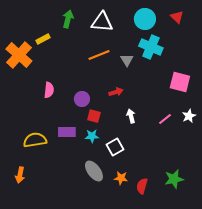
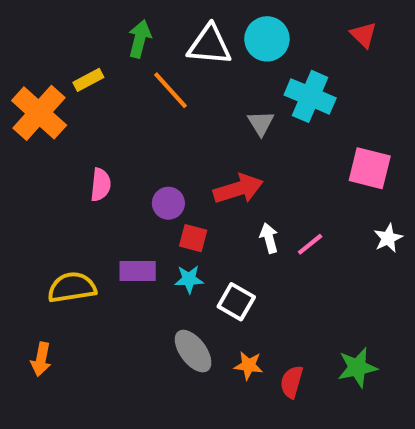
cyan circle: (145, 19) -> (267, 39), moved
orange line: (99, 55) -> (170, 90), moved, turned 70
red arrow: (116, 92) -> (238, 189), size x1.6
pink line: (165, 119) -> (310, 244), moved
white square: (115, 147) -> (236, 302), turned -30

